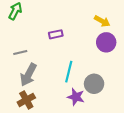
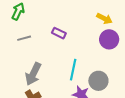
purple rectangle: (56, 34) -> (59, 33), turned 40
gray line: (20, 52) -> (24, 38), moved

